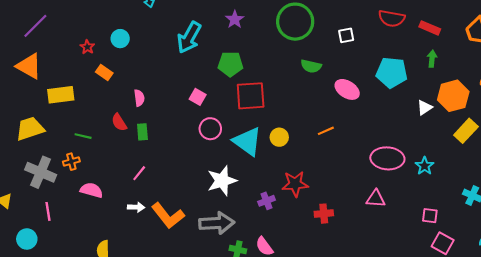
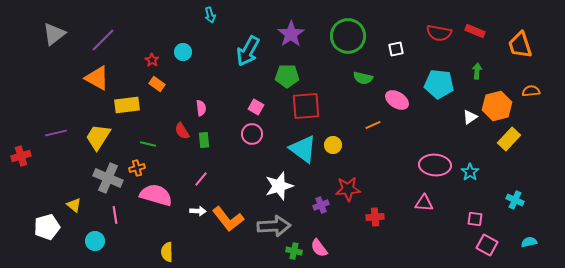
purple star: (235, 19) -> (291, 34), size x1.5
red rectangle: (430, 28) -> (475, 31), moved
orange rectangle: (104, 72) -> (157, 84), moved
yellow trapezoid: (30, 129) -> (98, 137), turned -40
pink circle: (210, 129) -> (252, 134), moved
orange line: (326, 131) -> (373, 125), moved
pink semicircle: (92, 190) -> (156, 195), size x1.5

